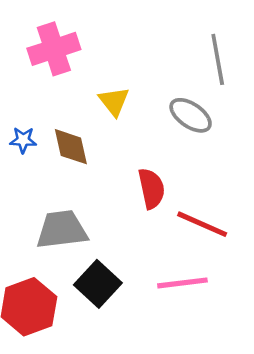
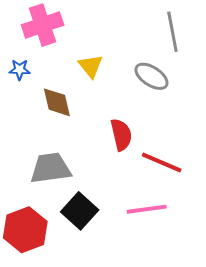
blue star: (23, 140) -> (20, 70), moved

